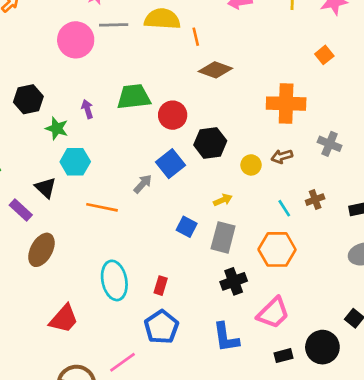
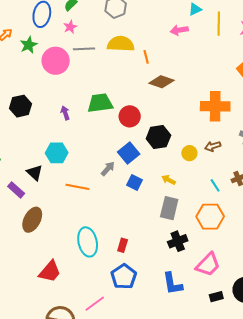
green star: (57, 128) -> (29, 45), moved, turned 30
yellow arrow: (223, 200) -> (169, 180), turned -128
blue square: (187, 227) -> (135, 182), moved

